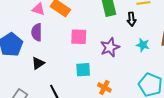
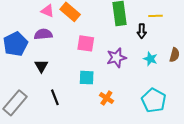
purple semicircle: (37, 32) -> (43, 34), turned 78
black triangle: (38, 63) -> (41, 66), turned -32

